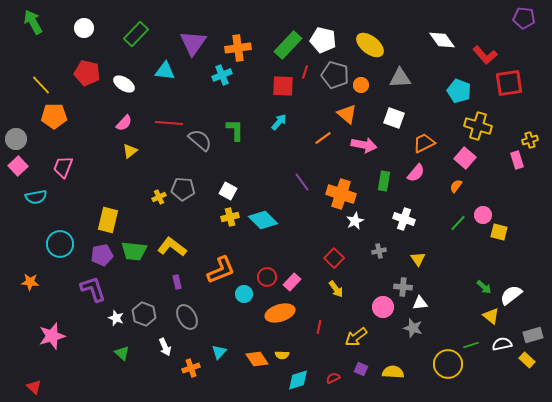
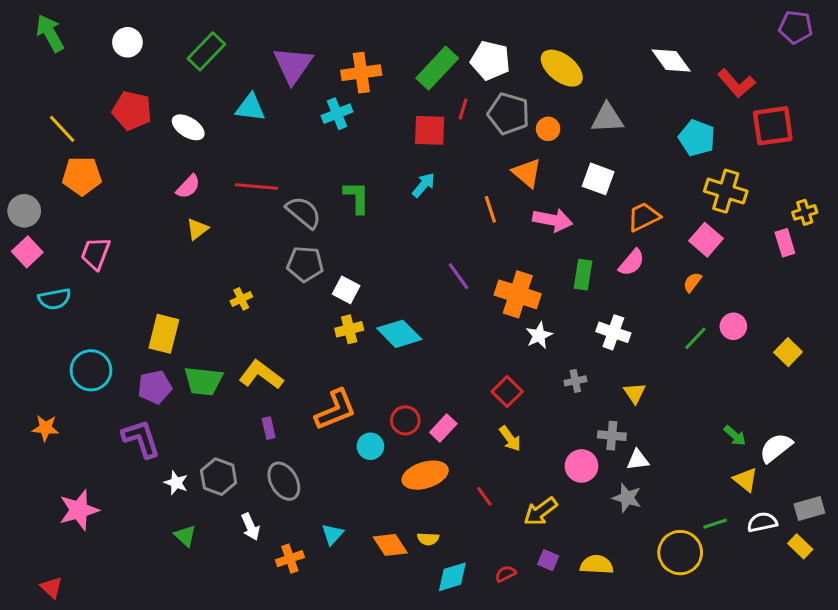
orange line: (323, 138) -> (490, 209), turned -72
gray pentagon: (183, 189) -> (305, 264), moved
yellow square: (499, 232) -> (788, 352), moved, turned 30
red line: (319, 327) -> (484, 496), turned -48

